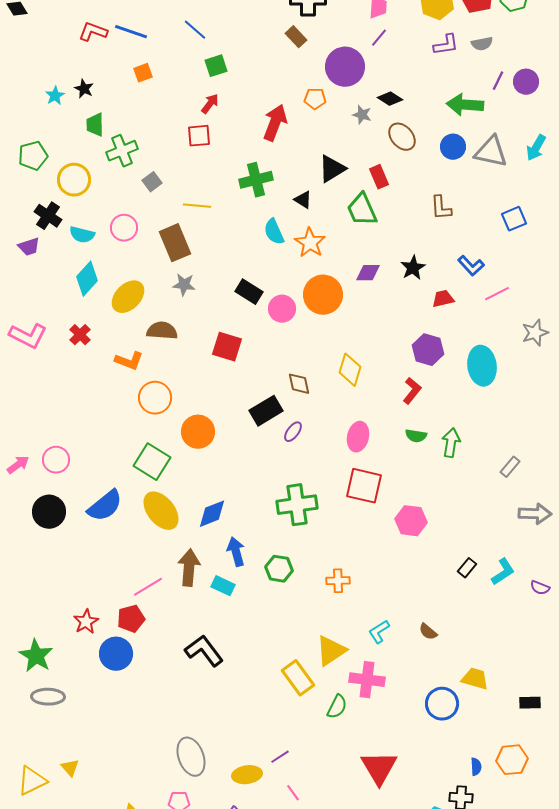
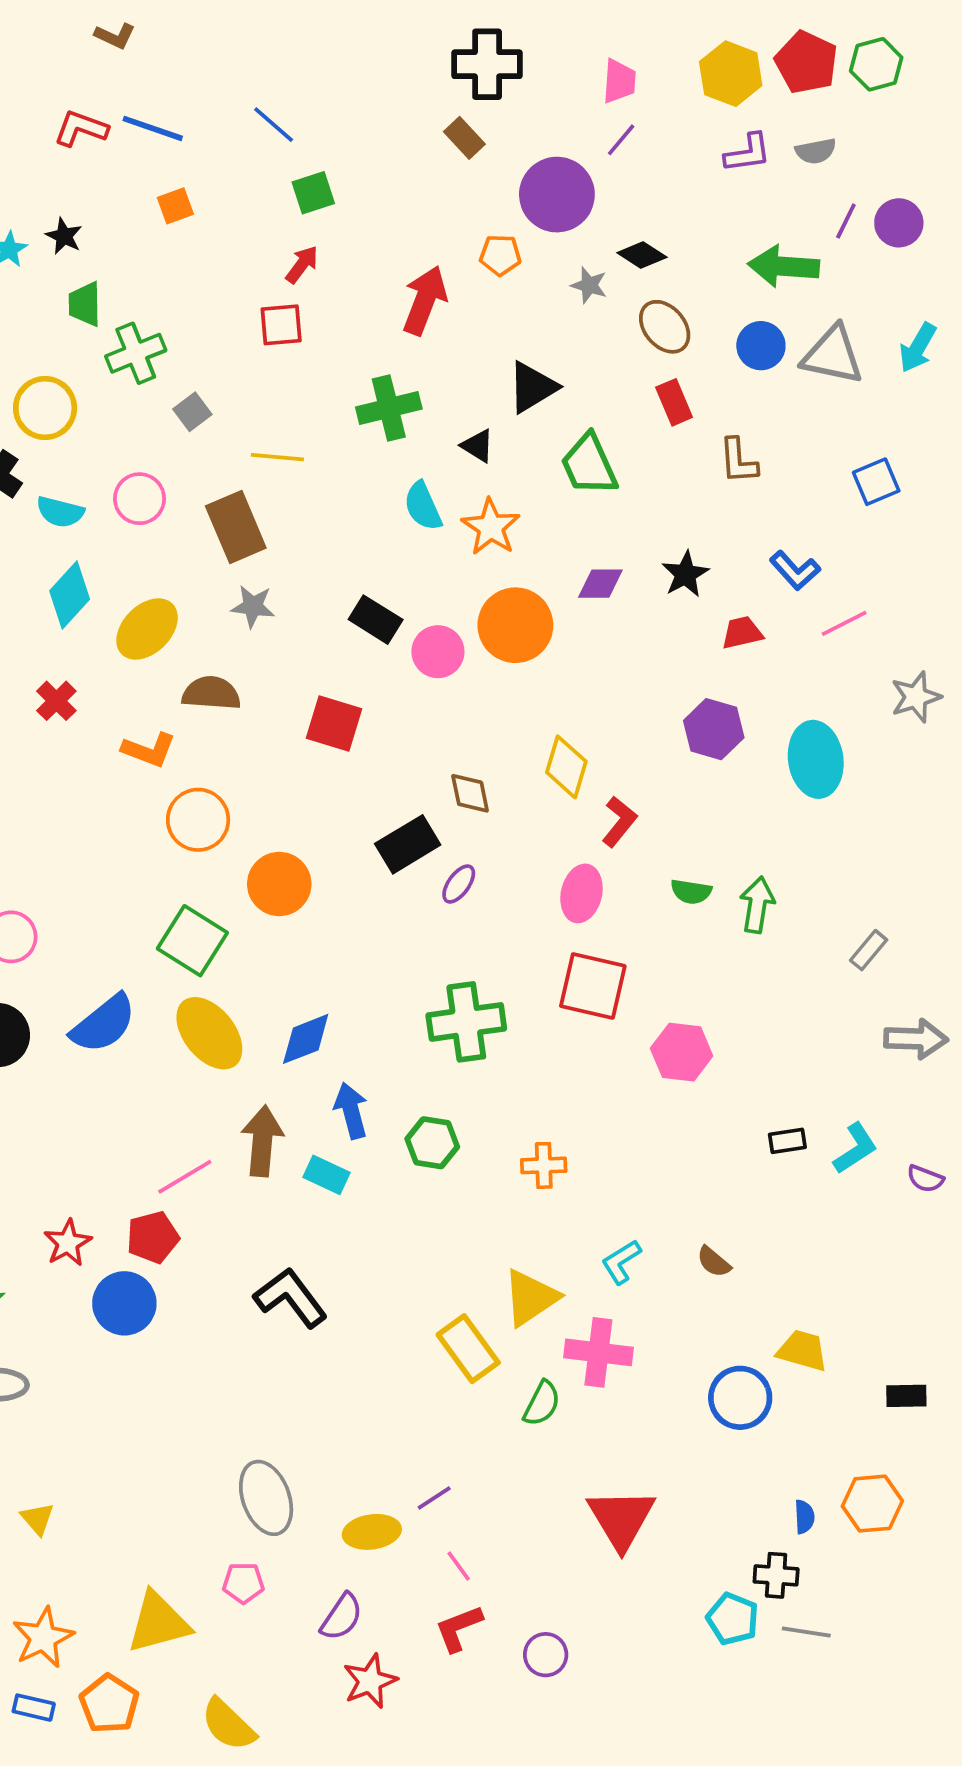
red rectangle: (379, 177) -> (674, 402), moved
red L-shape: (412, 391) -> (619, 822), moved
black rectangle: (467, 568) -> (787, 1141), turned 42

